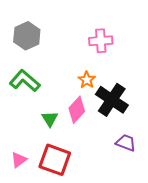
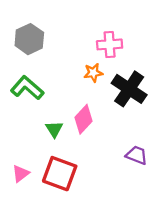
orange star: (87, 80) -> (93, 73), moved, turned 30
black cross: (112, 100) -> (129, 89), moved

